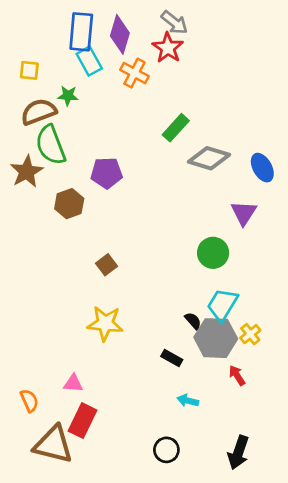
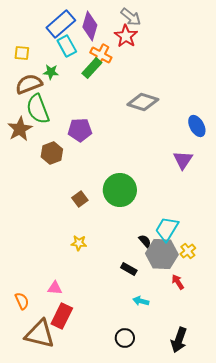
blue rectangle: (81, 32) -> (61, 24), turned 44
green rectangle: (176, 128) -> (92, 68), moved
gray diamond: (209, 158) -> (143, 102), moved
green circle: (213, 253) -> (120, 190), moved, size x1.4
yellow star: (105, 323) -> (79, 243), size x0.6

